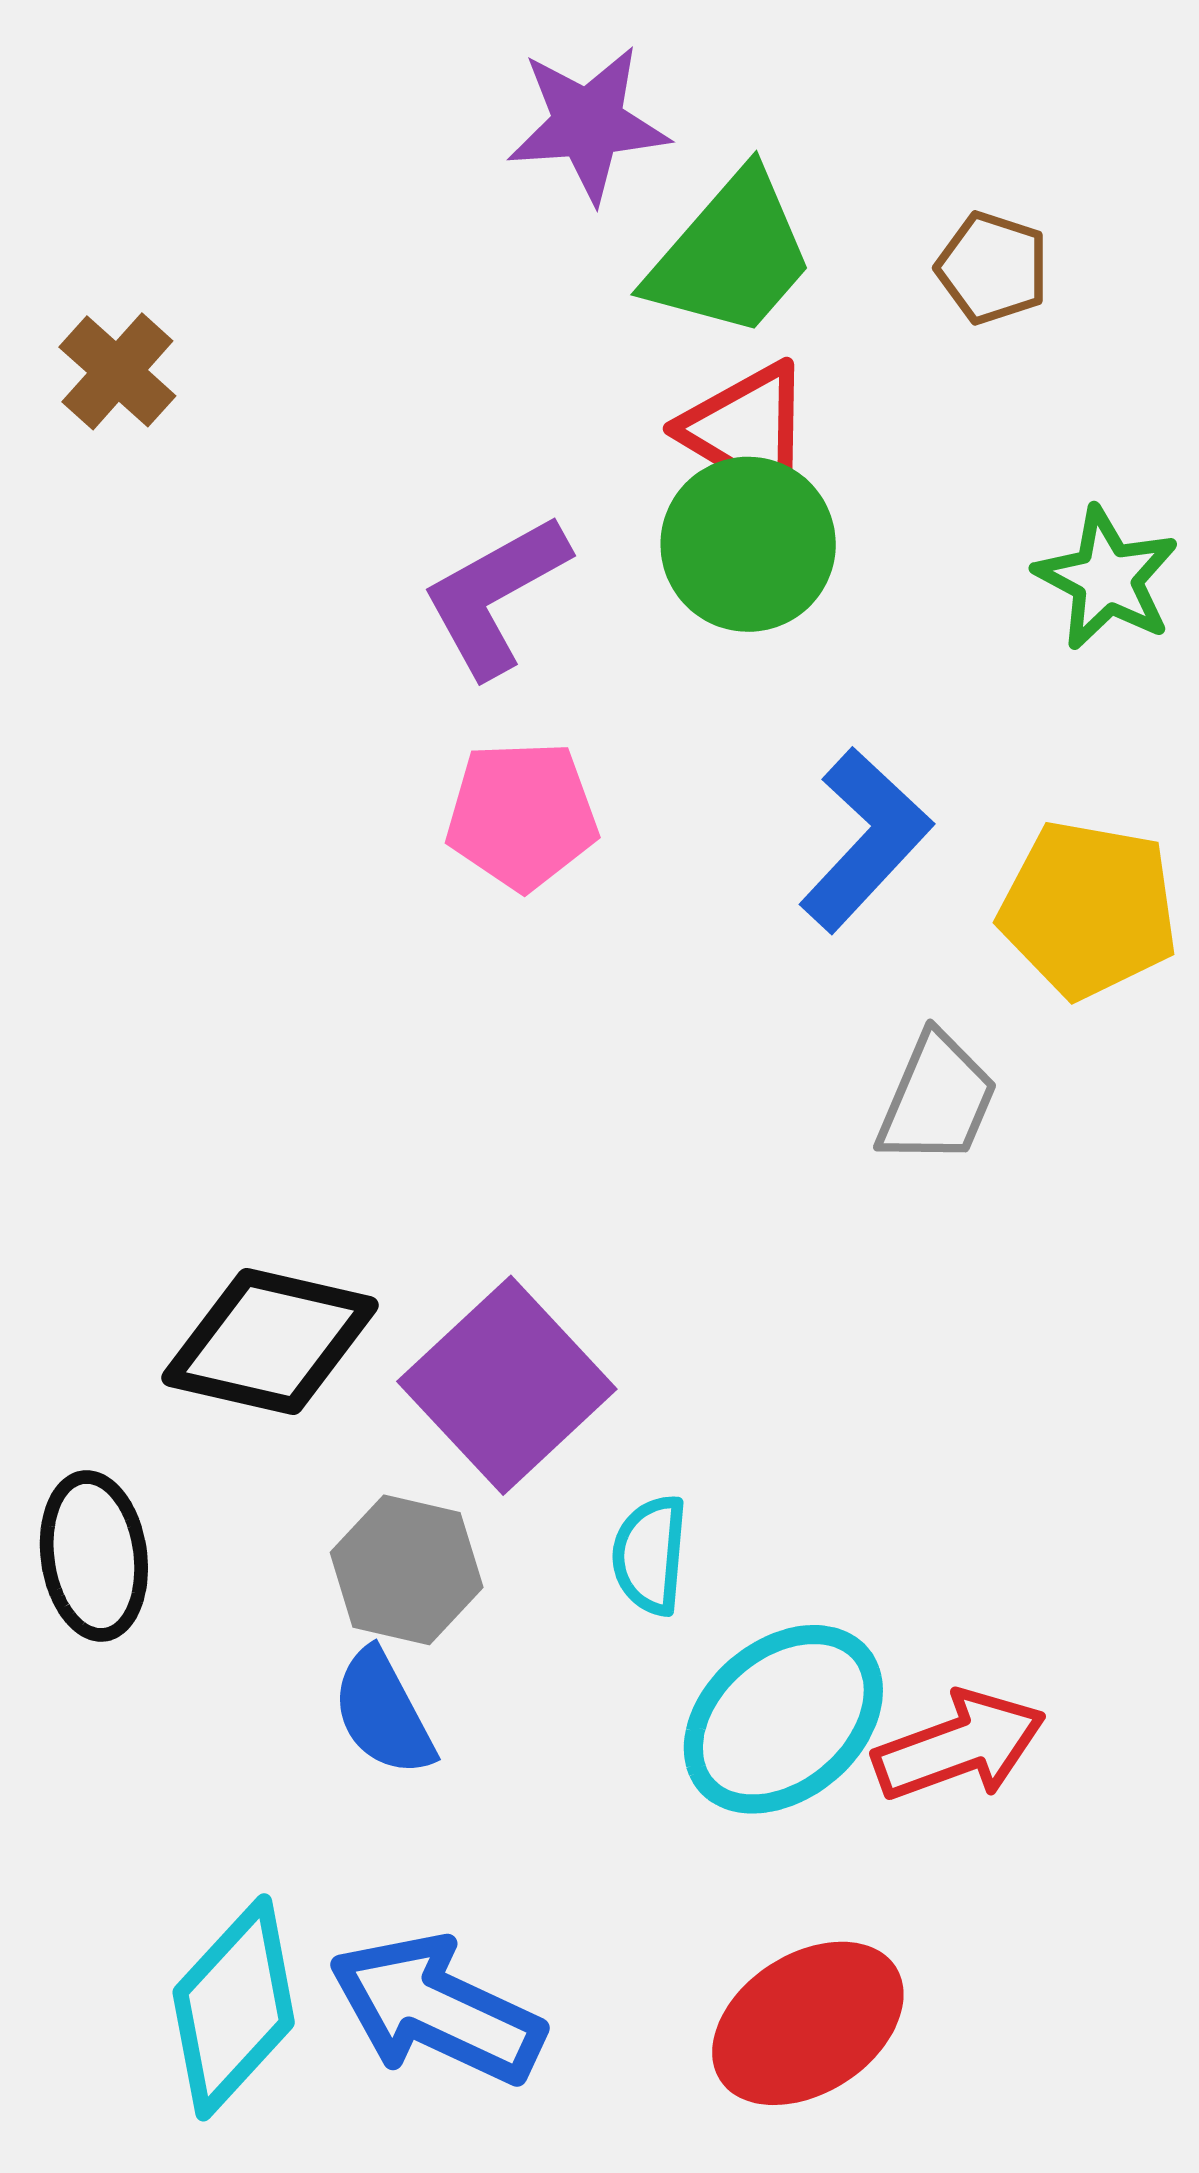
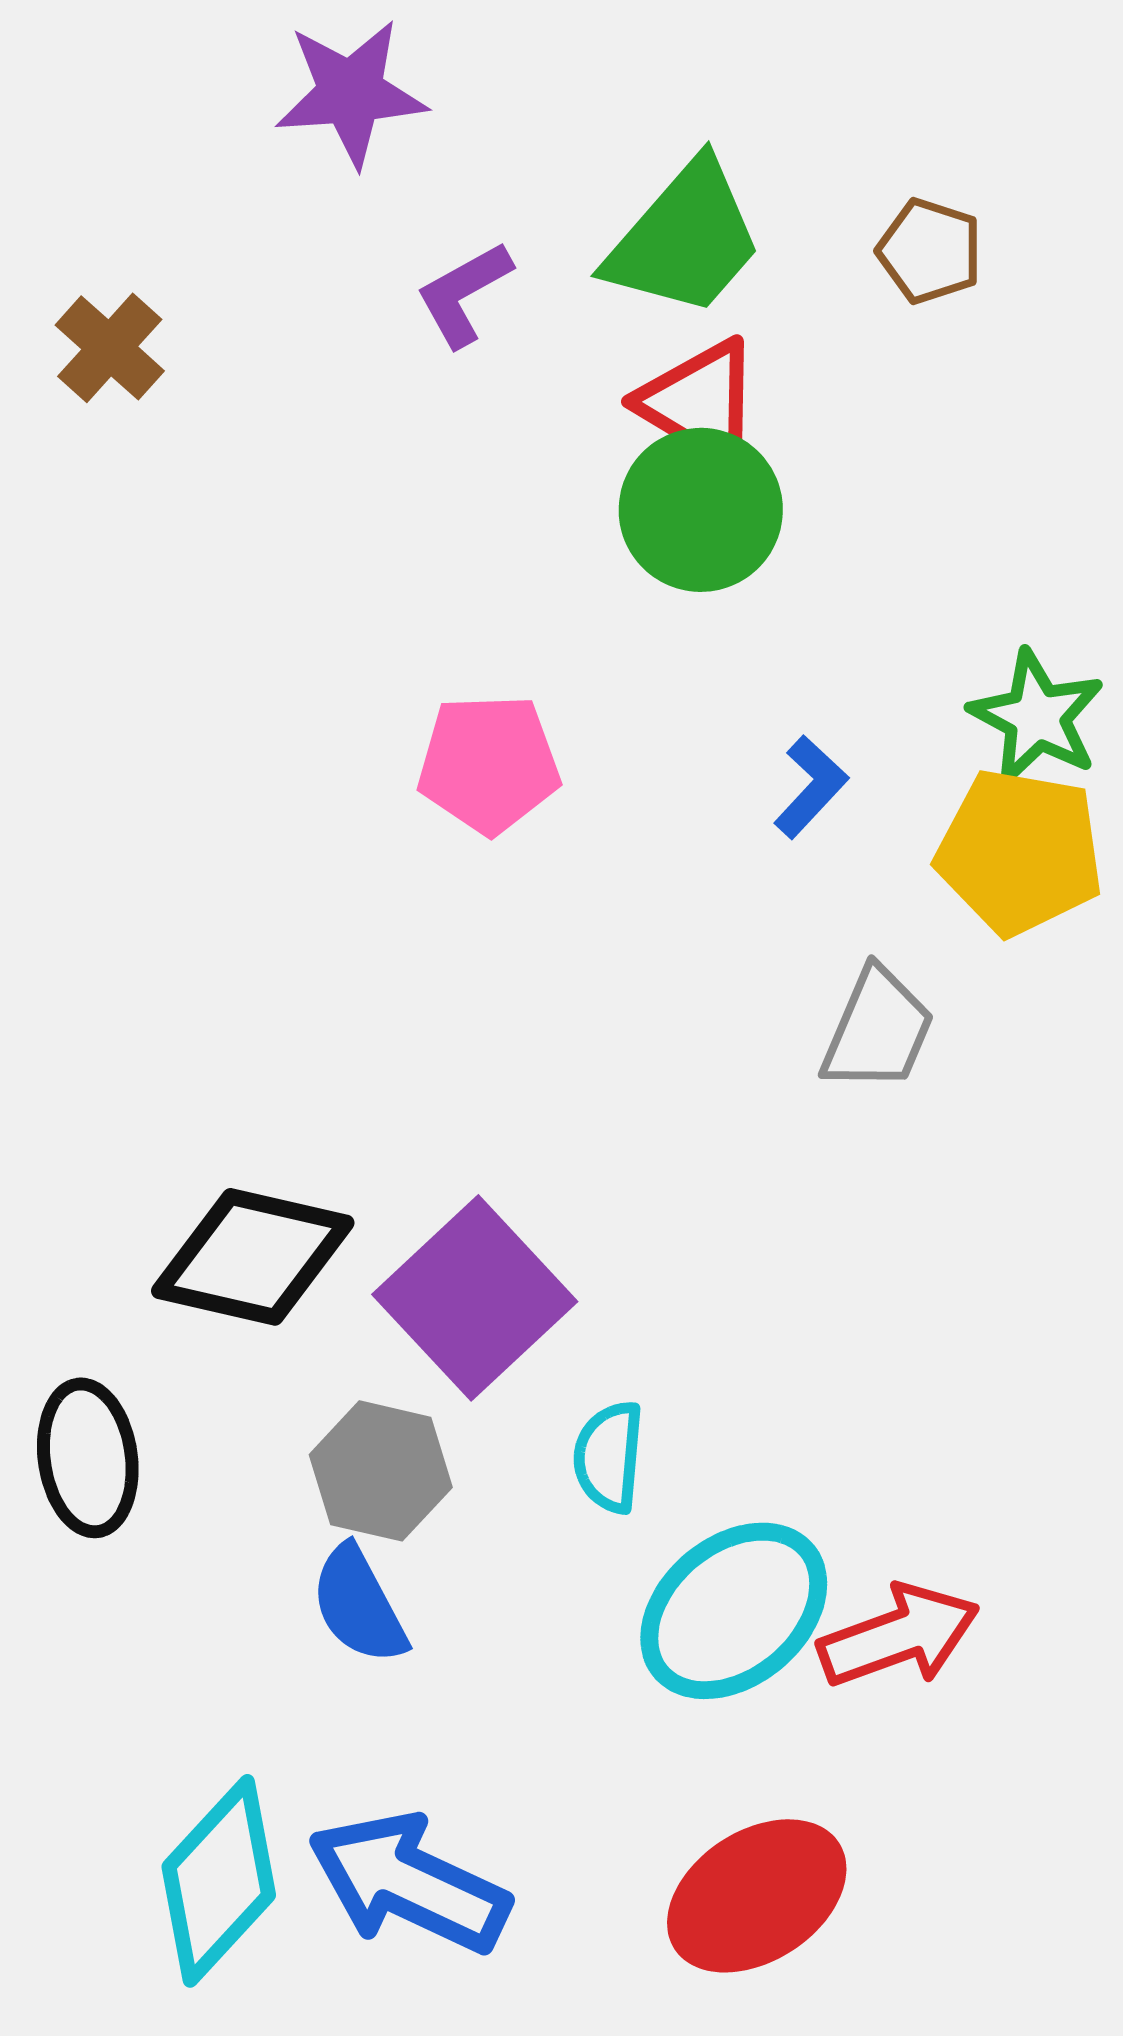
purple star: (588, 124) -> (351, 93), moved
green star: (1107, 578) -> (1037, 717), moved
purple L-shape: (495, 596) -> (464, 294), moved, size x0.7
blue L-shape: (865, 840) -> (811, 787), size x0.6

